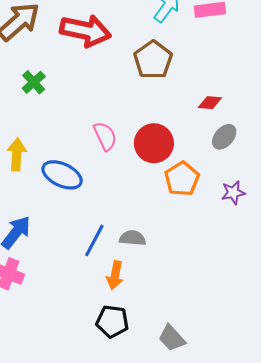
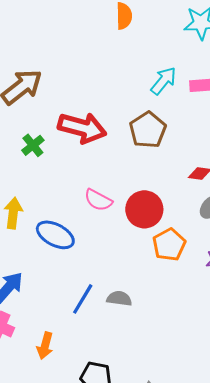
red arrow: (85, 31) -> (82, 128), moved
pink semicircle: (105, 136) -> (98, 200), turned 140
orange arrow: (115, 275) -> (45, 346), moved

